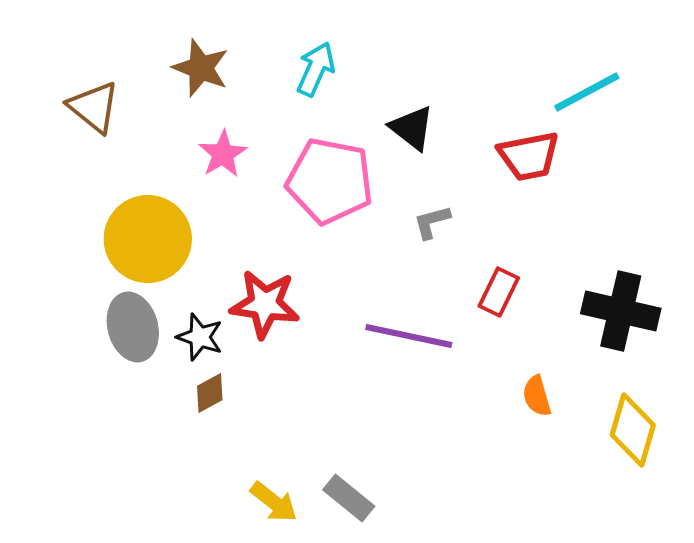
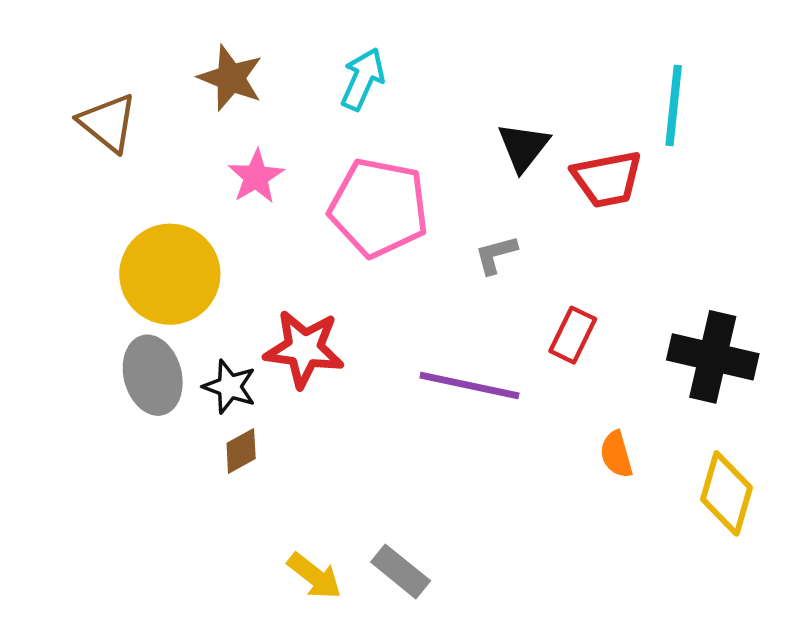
cyan line: (587, 92) -> (674, 105), turned -56
black triangle: (412, 128) -> (523, 147), moved, turned 30

